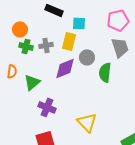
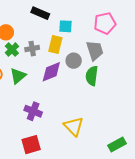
green cross: (26, 46) -> (12, 50), turned 32
gray trapezoid: (120, 47) -> (95, 51), moved
green triangle: (32, 82) -> (18, 76), moved

